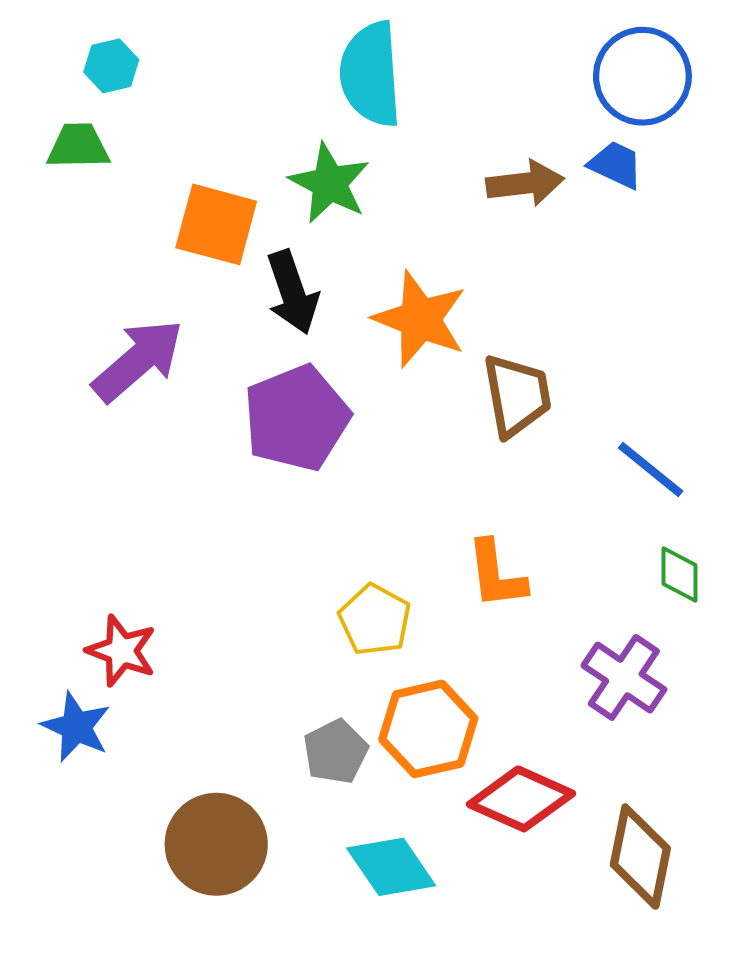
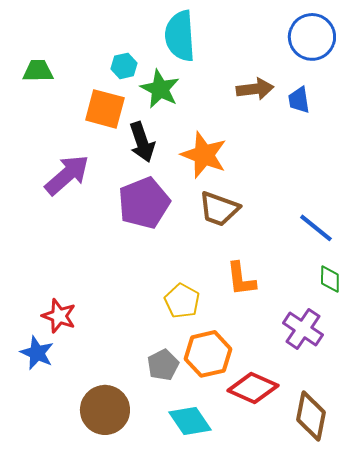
cyan hexagon: (111, 66) -> (124, 66), moved
blue trapezoid: (616, 165) -> (299, 100), moved, turned -124
brown trapezoid: (517, 395) -> (219, 209), moved, turned 120

